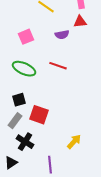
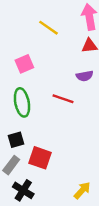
purple semicircle: (62, 35) -> (85, 76), moved
green ellipse: (24, 69) -> (22, 102), turned 55

